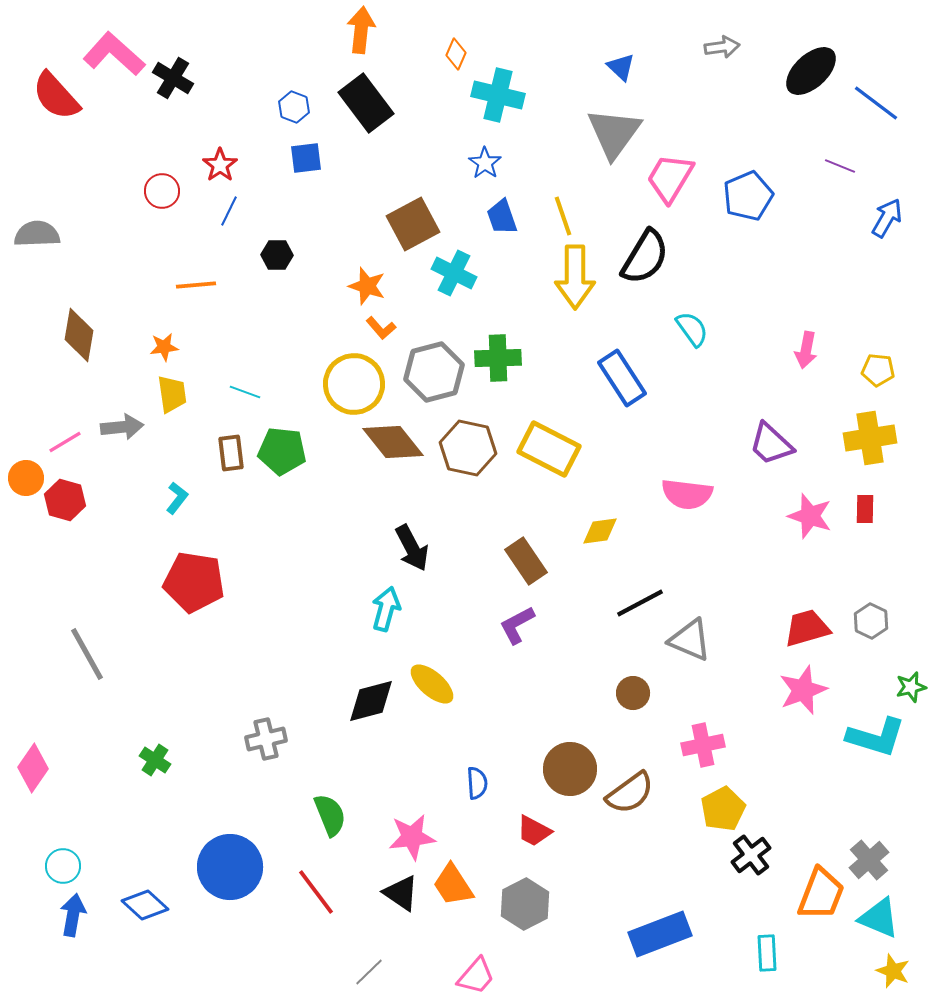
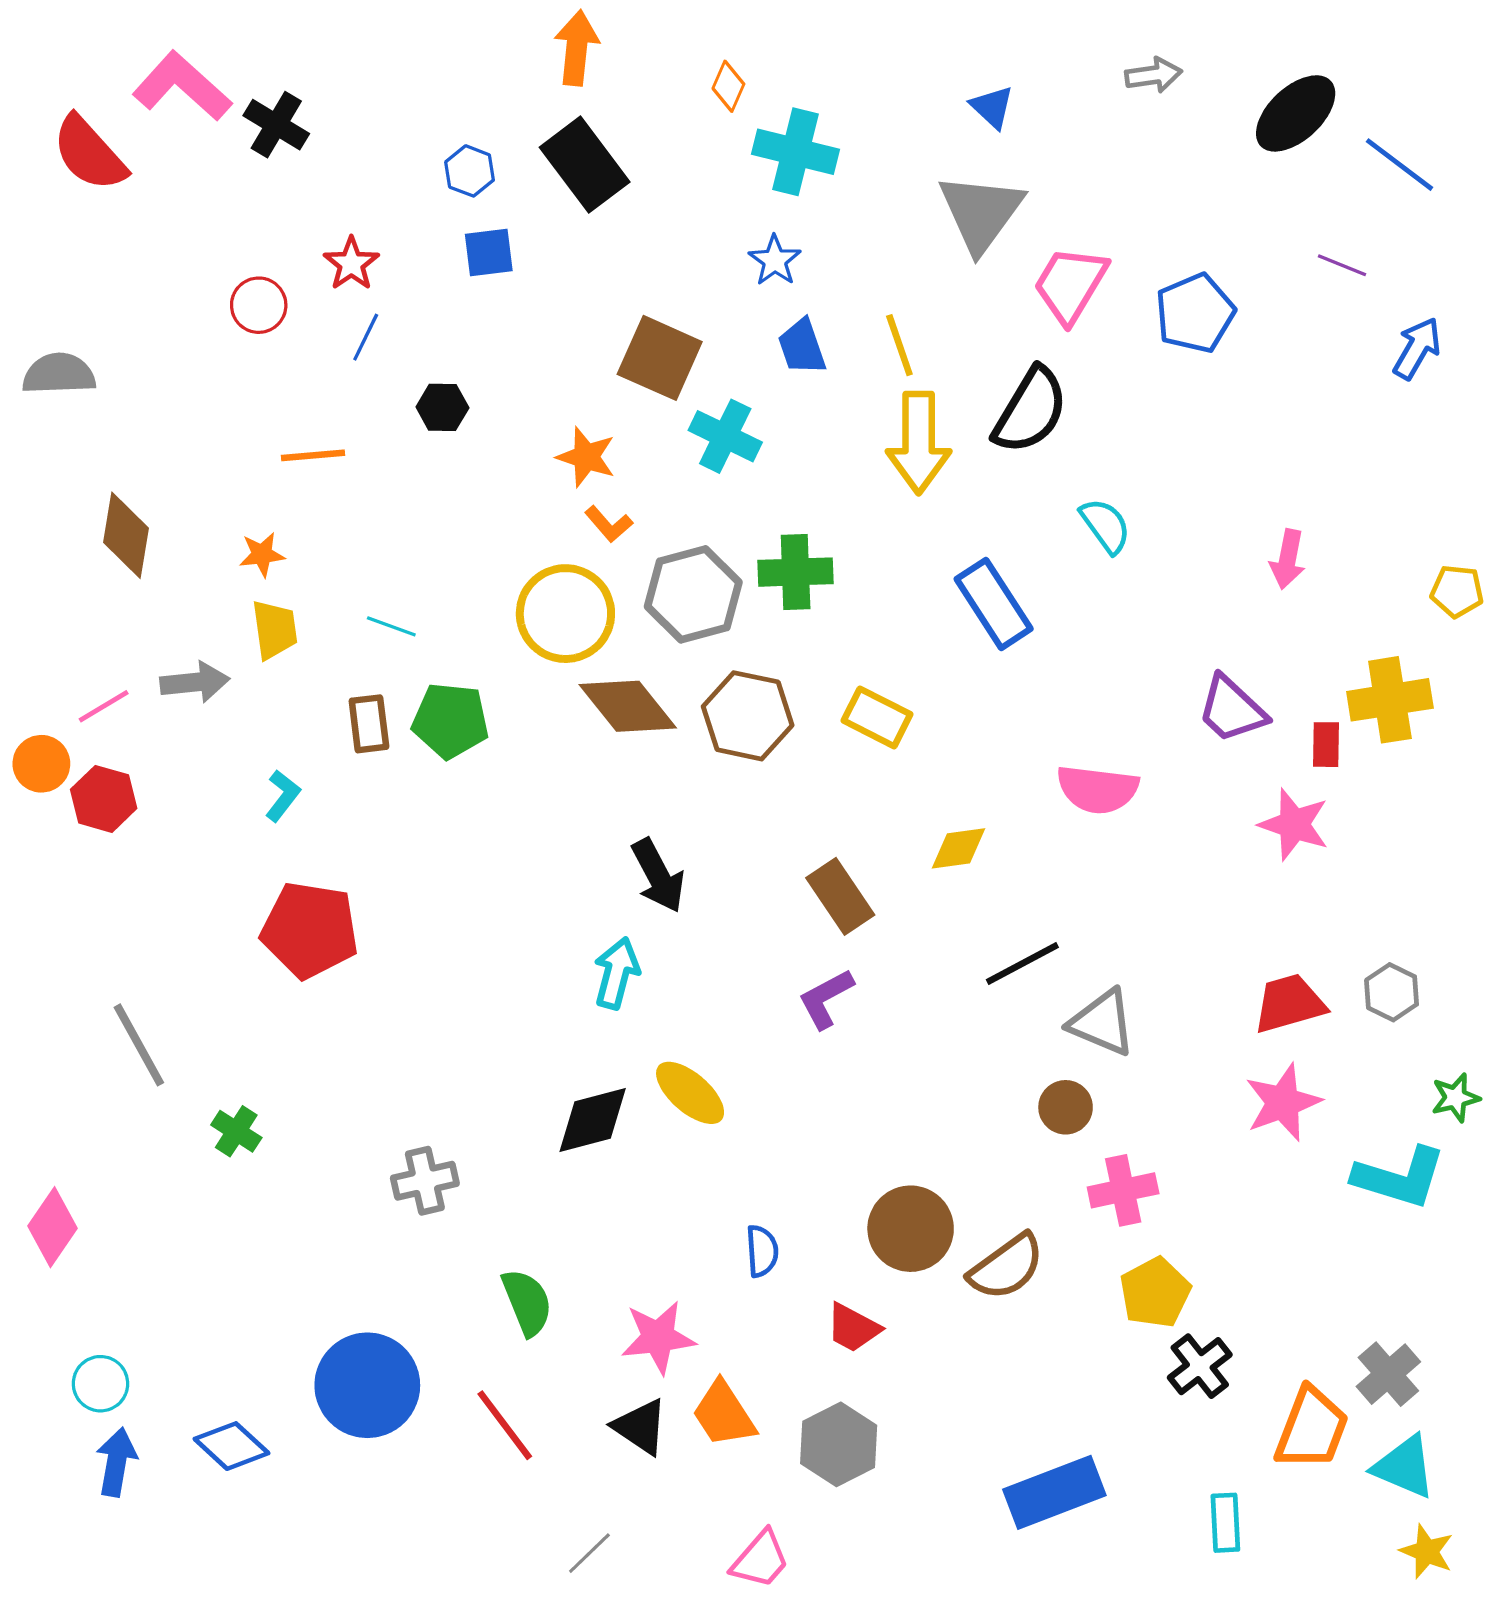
brown square: (413, 224) -> (660, 358), turned -38
yellow pentagon: (878, 370) -> (1457, 591), moved
yellow rectangle: (549, 449) -> (877, 717), size x0.7
red rectangle: (865, 509) -> (1326, 745), moved
brown circle: (633, 693) -> (1066, 1107), moved
green cross: (155, 760) -> (236, 1131), moved

